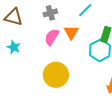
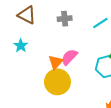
orange triangle: (71, 32) -> (56, 62), moved
pink semicircle: (52, 37) -> (69, 57), moved

